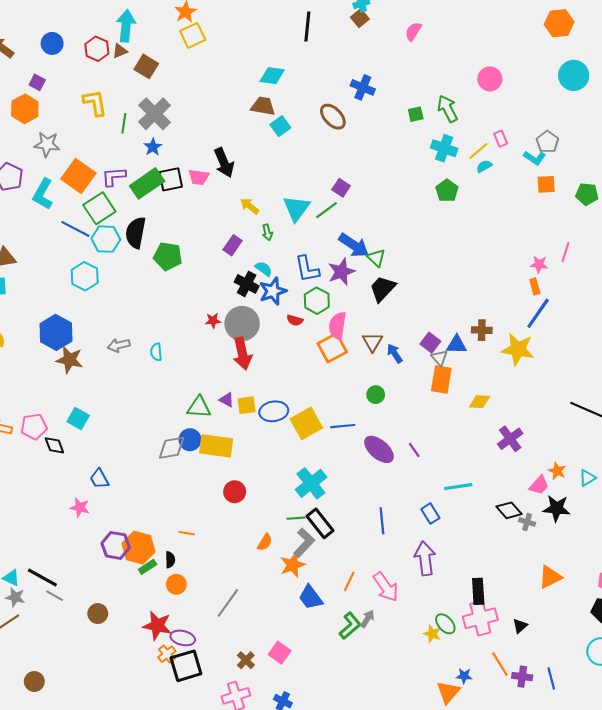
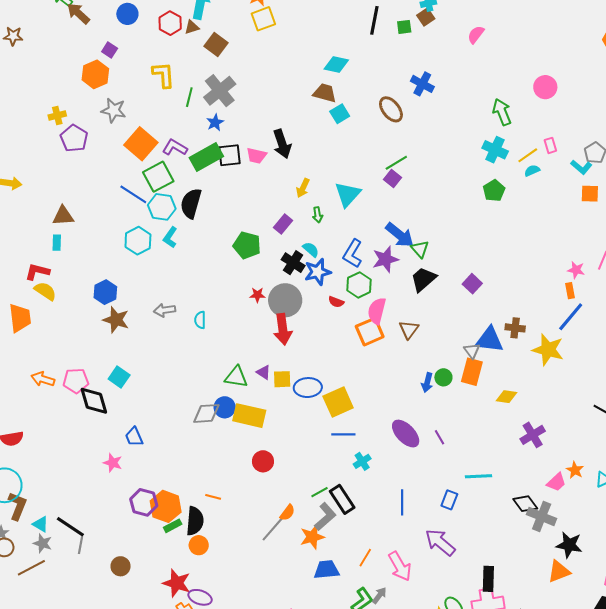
green square: (416, 114) -> (404, 27), moved
purple L-shape: (114, 177) -> (175, 147), turned 30
cyan L-shape: (43, 194) -> (170, 237), moved, size x0.7
yellow arrow: (250, 206) -> (303, 188), turned -108
green line: (326, 210) -> (396, 163), moved
green pentagon: (168, 256) -> (247, 245), moved
blue L-shape: (307, 269) -> (353, 254), turned 36
blue hexagon: (56, 332) -> (105, 292), size x0.7
purple square: (430, 343) -> (472, 284), moved
blue triangle: (456, 345) -> (489, 340), size x1.4
blue arrow: (395, 353) -> (427, 383), moved, turned -138
green circle: (376, 395) -> (443, 377), moved
blue line: (343, 426) -> (343, 434), moved
black diamond: (54, 445) -> (94, 401), size x1.5
cyan cross: (311, 483) -> (362, 461), moved, size x0.6
black star: (557, 508) -> (569, 545), moved
blue rectangle: (430, 514) -> (449, 500), turned 48
green line: (296, 518) -> (320, 492), turned -30
gray cross: (527, 522) -> (542, 517), size x1.8
purple arrow: (425, 558) -> (440, 542), turned -48
black semicircle: (170, 560) -> (195, 521), size x1.8
gray line: (55, 596) -> (81, 545), turned 66
blue trapezoid: (311, 597) -> (327, 570), turned 116
gray line: (228, 603) -> (274, 528), moved

